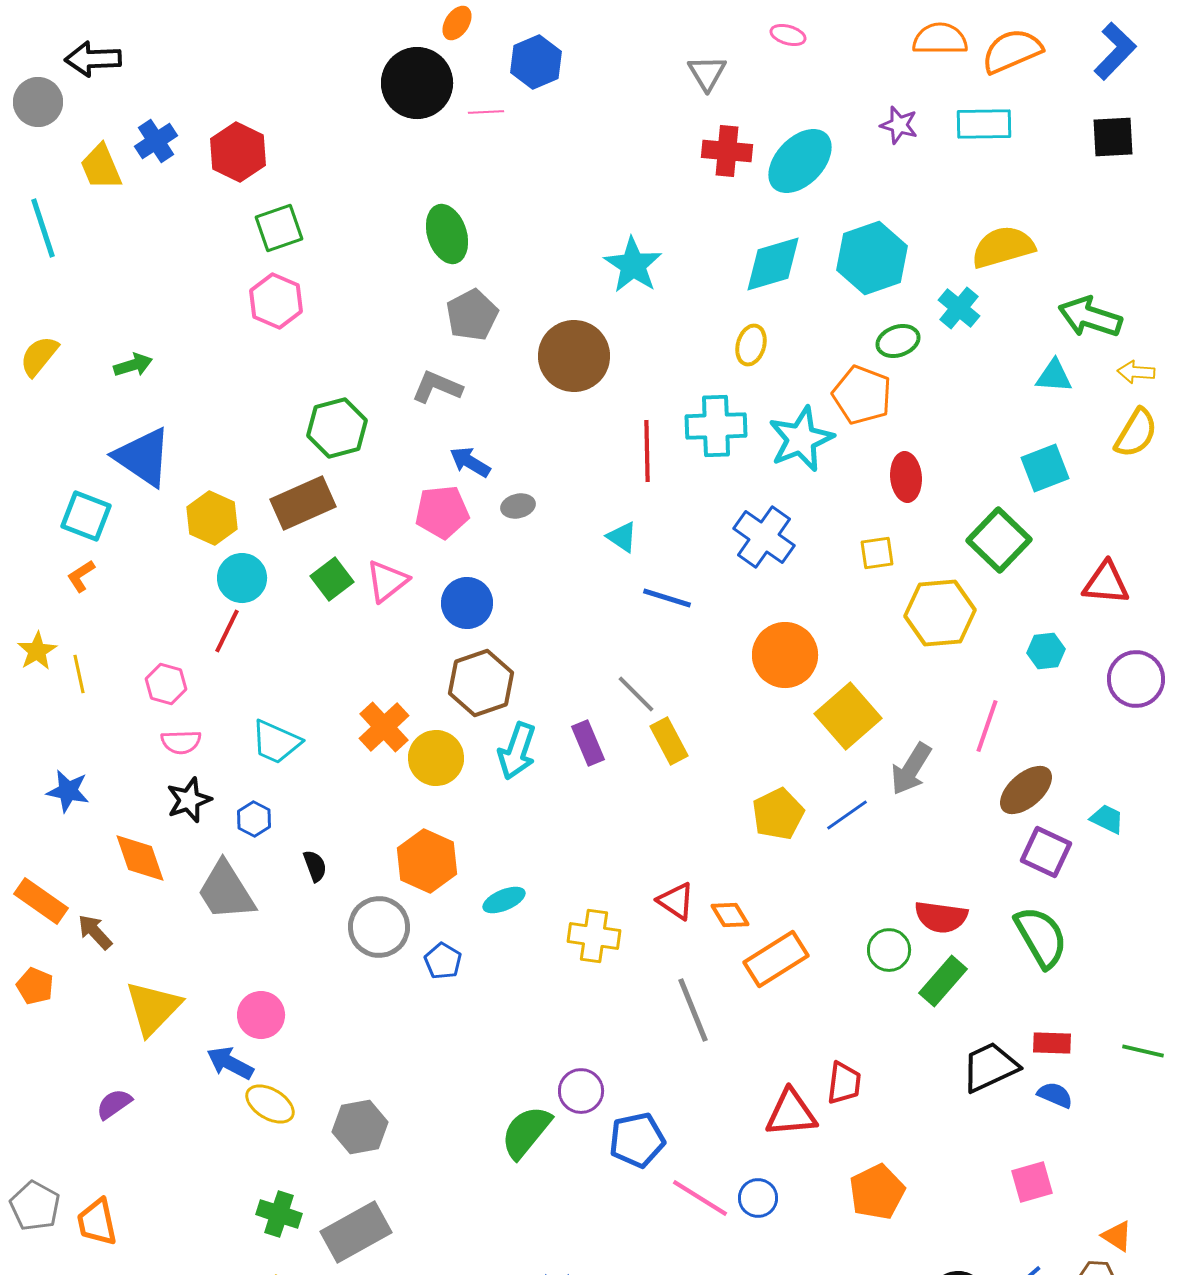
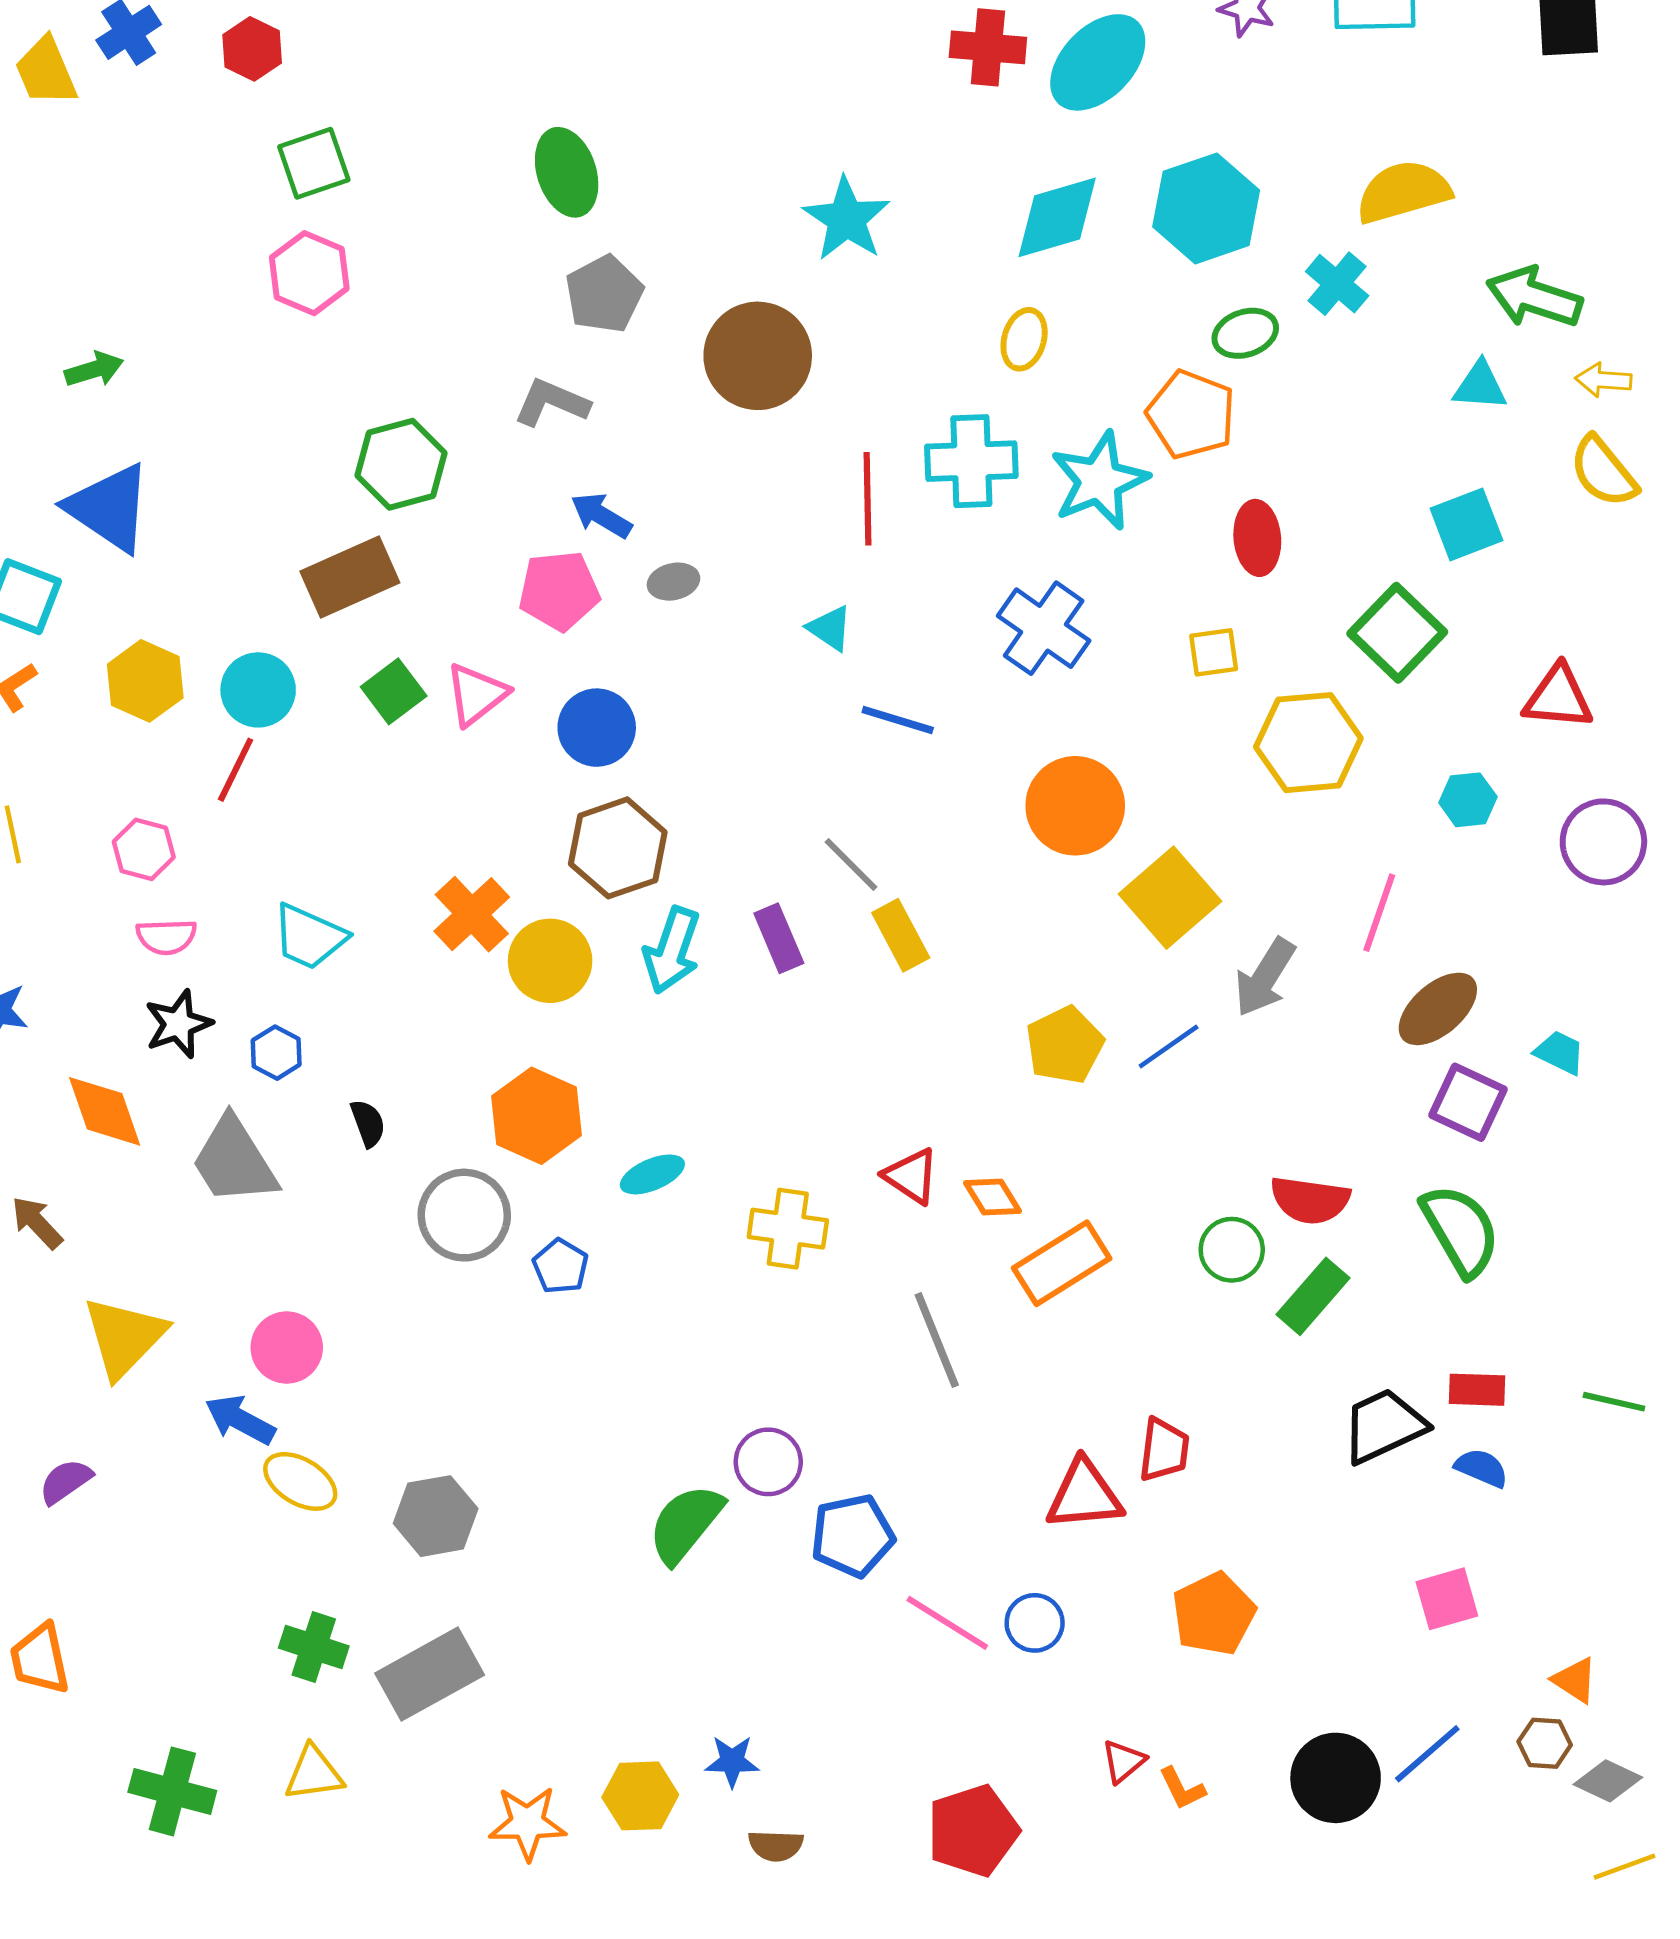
red hexagon: (238, 152) -> (252, 49), size x0.7
yellow semicircle: (1136, 433) -> (1603, 472), turned 110
yellow hexagon: (212, 518) -> (145, 681), moved

